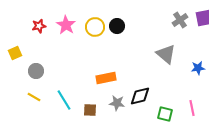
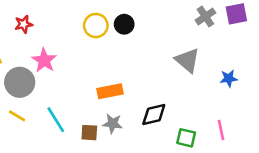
pink star: (66, 25) -> (44, 60), moved
gray circle: (36, 71) -> (20, 82), size x1.5
gray star: (117, 103) -> (113, 124), moved

